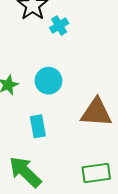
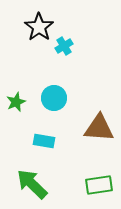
cyan rectangle: (38, 126) -> (44, 141), turned -70

